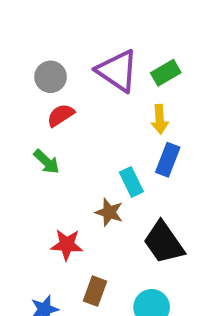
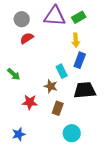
purple triangle: (117, 71) -> (55, 16), turned -30
green arrow: (46, 162) -> (14, 74), moved
black trapezoid: (164, 243) -> (85, 90), moved, turned 120
brown rectangle: (95, 291) -> (58, 108), moved

